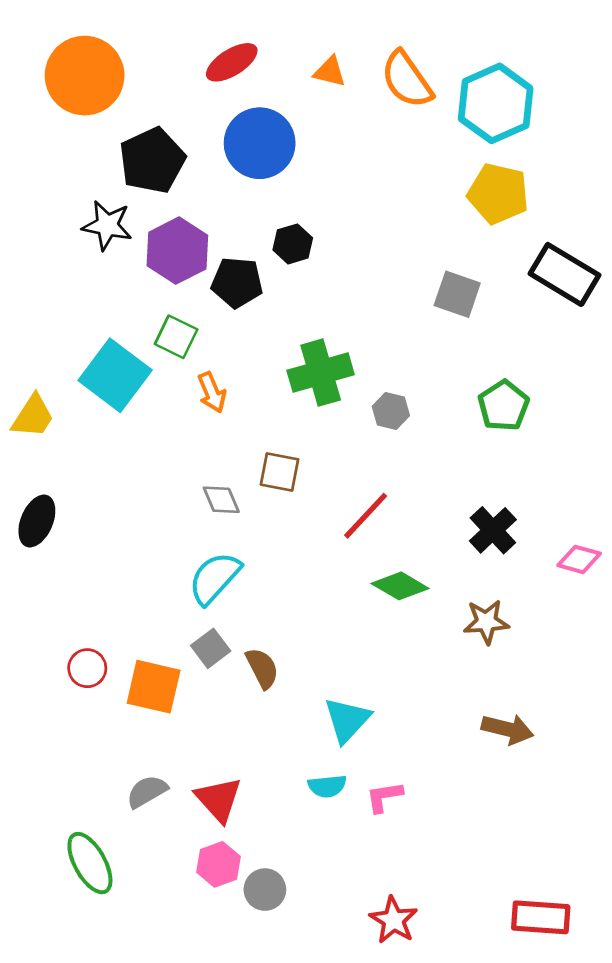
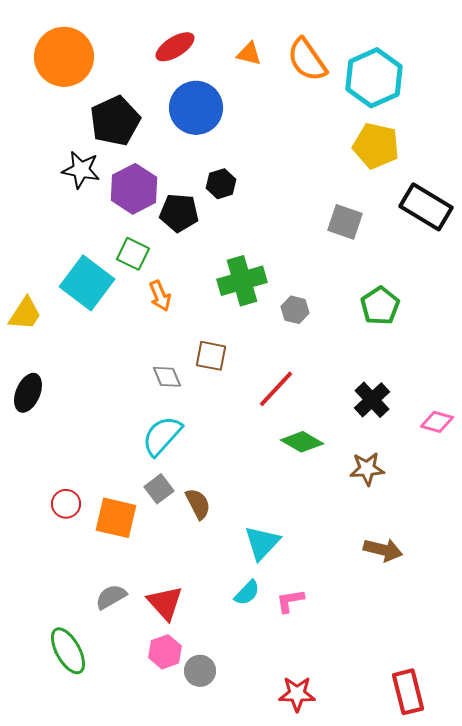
cyan semicircle: (327, 786) -> (247, 593), turned -40
red rectangle: (541, 917) -> (408, 692), turned 72
red star: (393, 920) -> (297, 694), turned -30

